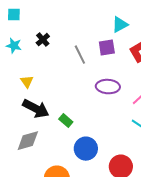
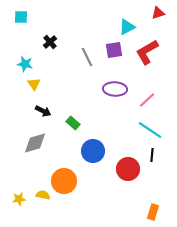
cyan star: (14, 46) -> (25, 64), moved
black arrow: (36, 109) -> (43, 111), size x0.6

